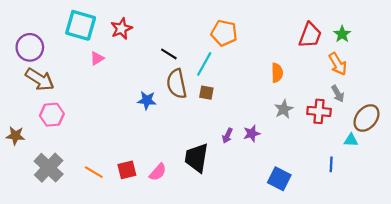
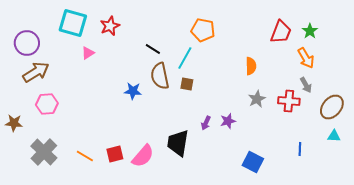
brown arrow: (40, 79) -> (36, 72), turned -64
cyan triangle: (351, 140) -> (334, 136), moved
pink semicircle: (158, 172) -> (143, 156), size x1.4

